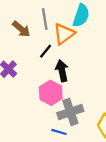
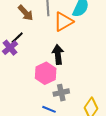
black line: (46, 51) -> (17, 38), moved
gray cross: (70, 112) -> (61, 93), size x0.7

